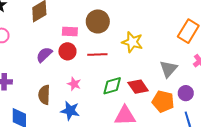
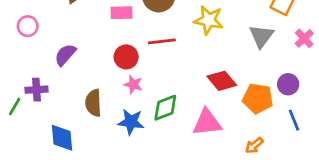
red circle: (67, 51) -> (126, 57), moved
purple semicircle: (44, 55) -> (65, 55), moved
gray triangle: (168, 69) -> (261, 36), moved
green diamond: (112, 86) -> (165, 108), moved

